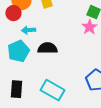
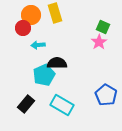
cyan pentagon: (18, 51) -> (44, 75), moved
black rectangle: (16, 89) -> (26, 104), turned 36

